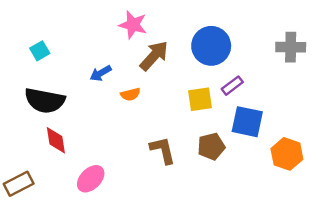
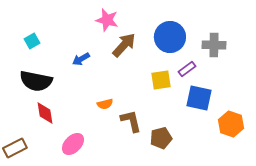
gray cross: (291, 47) -> (214, 45), moved
orange semicircle: (130, 94) -> (105, 104), moved
brown pentagon: (211, 146) -> (161, 138), moved

